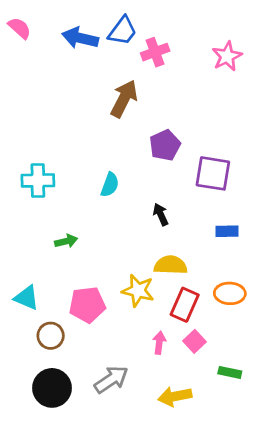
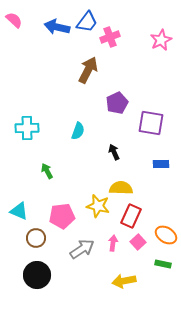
green arrow: (66, 241) -> (47, 171), turned -105
orange ellipse: (230, 293) -> (166, 235), moved, turned 30
gray arrow: (111, 379) -> (82, 249), moved

